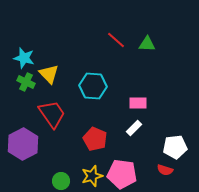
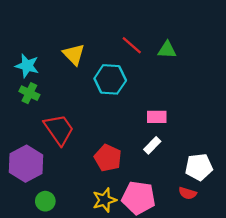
yellow triangle: (49, 74) -> (74, 54), moved
cyan hexagon: (93, 86) -> (110, 79), moved
green circle: (61, 181) -> (45, 201), moved

